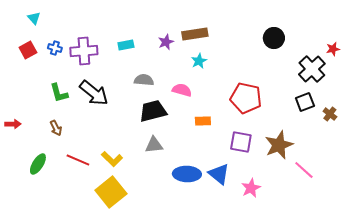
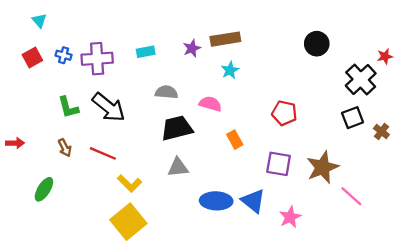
red pentagon: (246, 98) -> (284, 113), size x0.7
orange rectangle: (203, 121) -> (235, 140), turned 63
red line: (78, 160) -> (103, 153), moved

